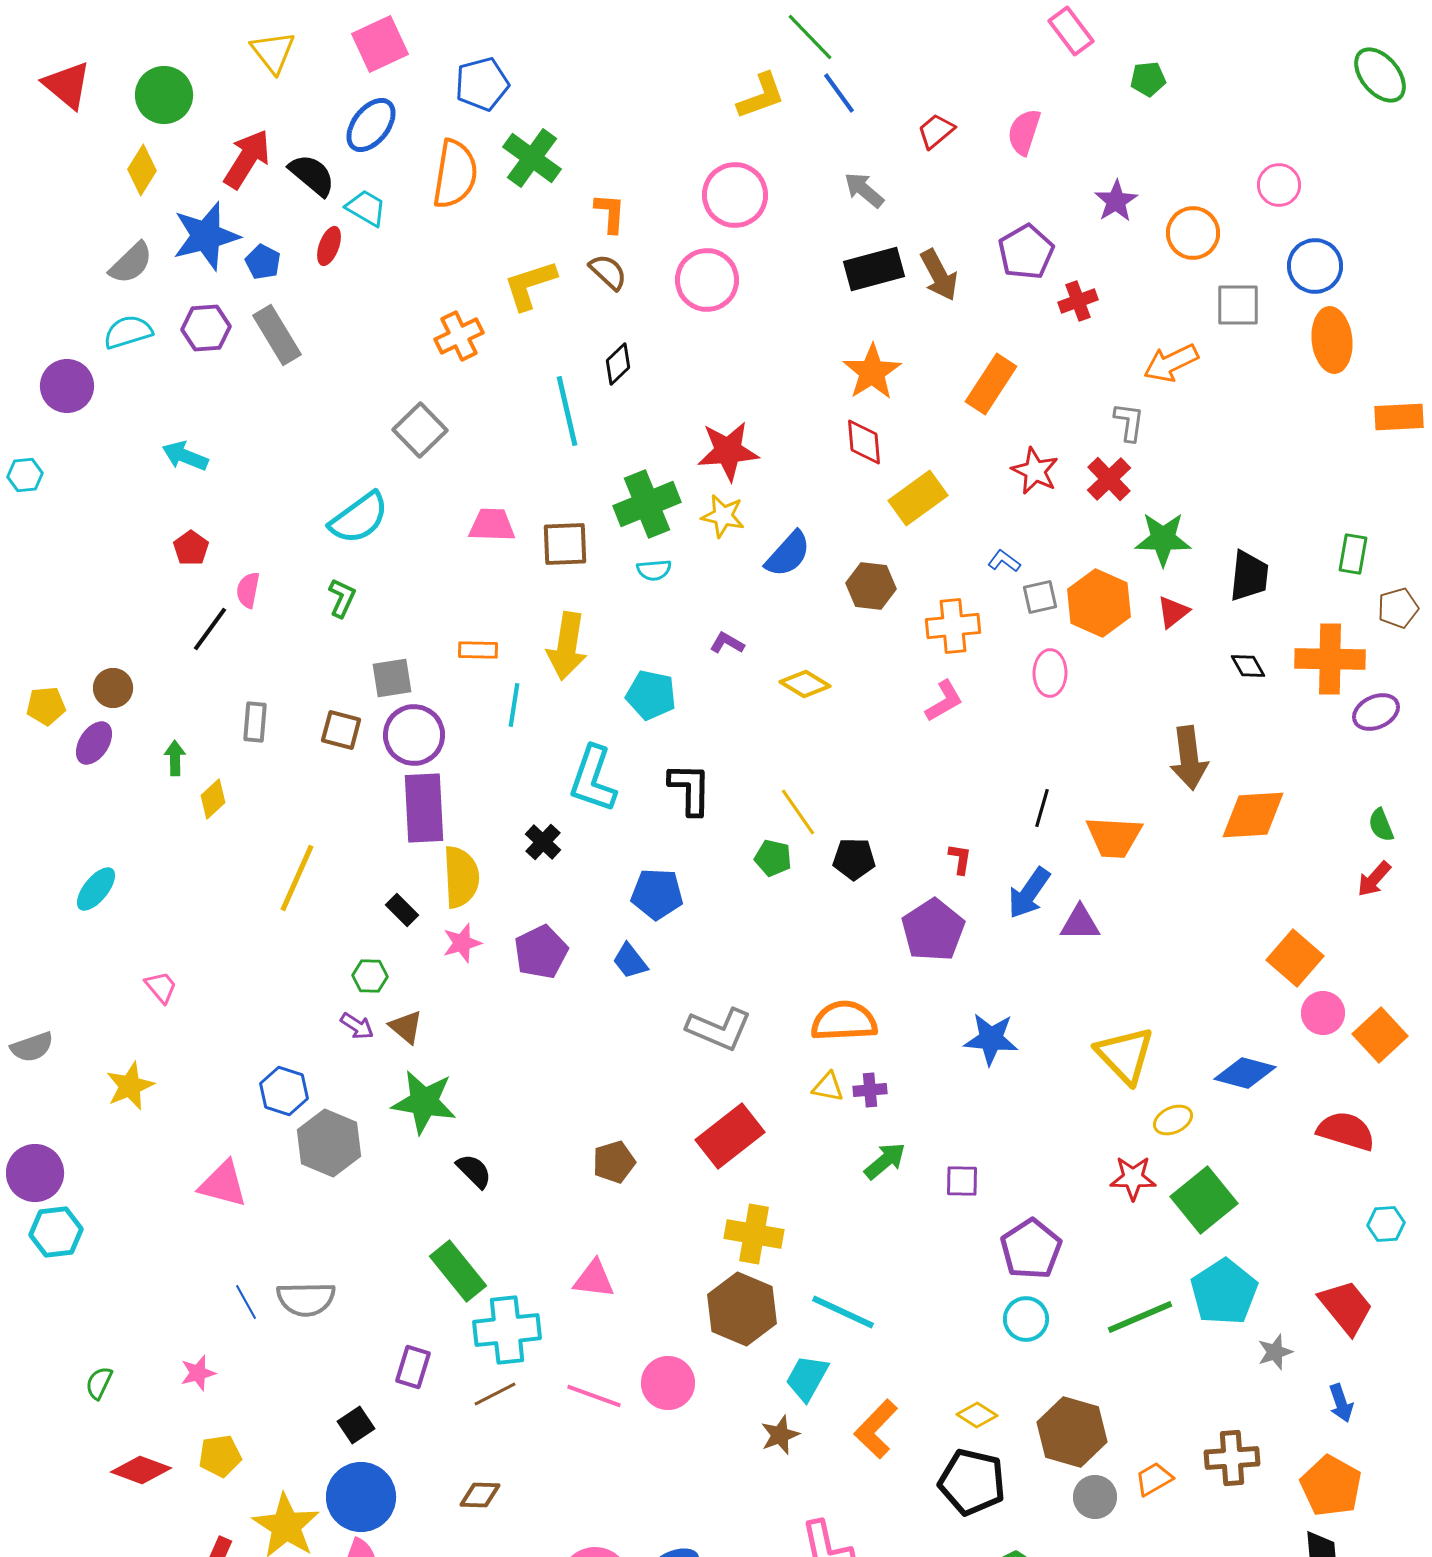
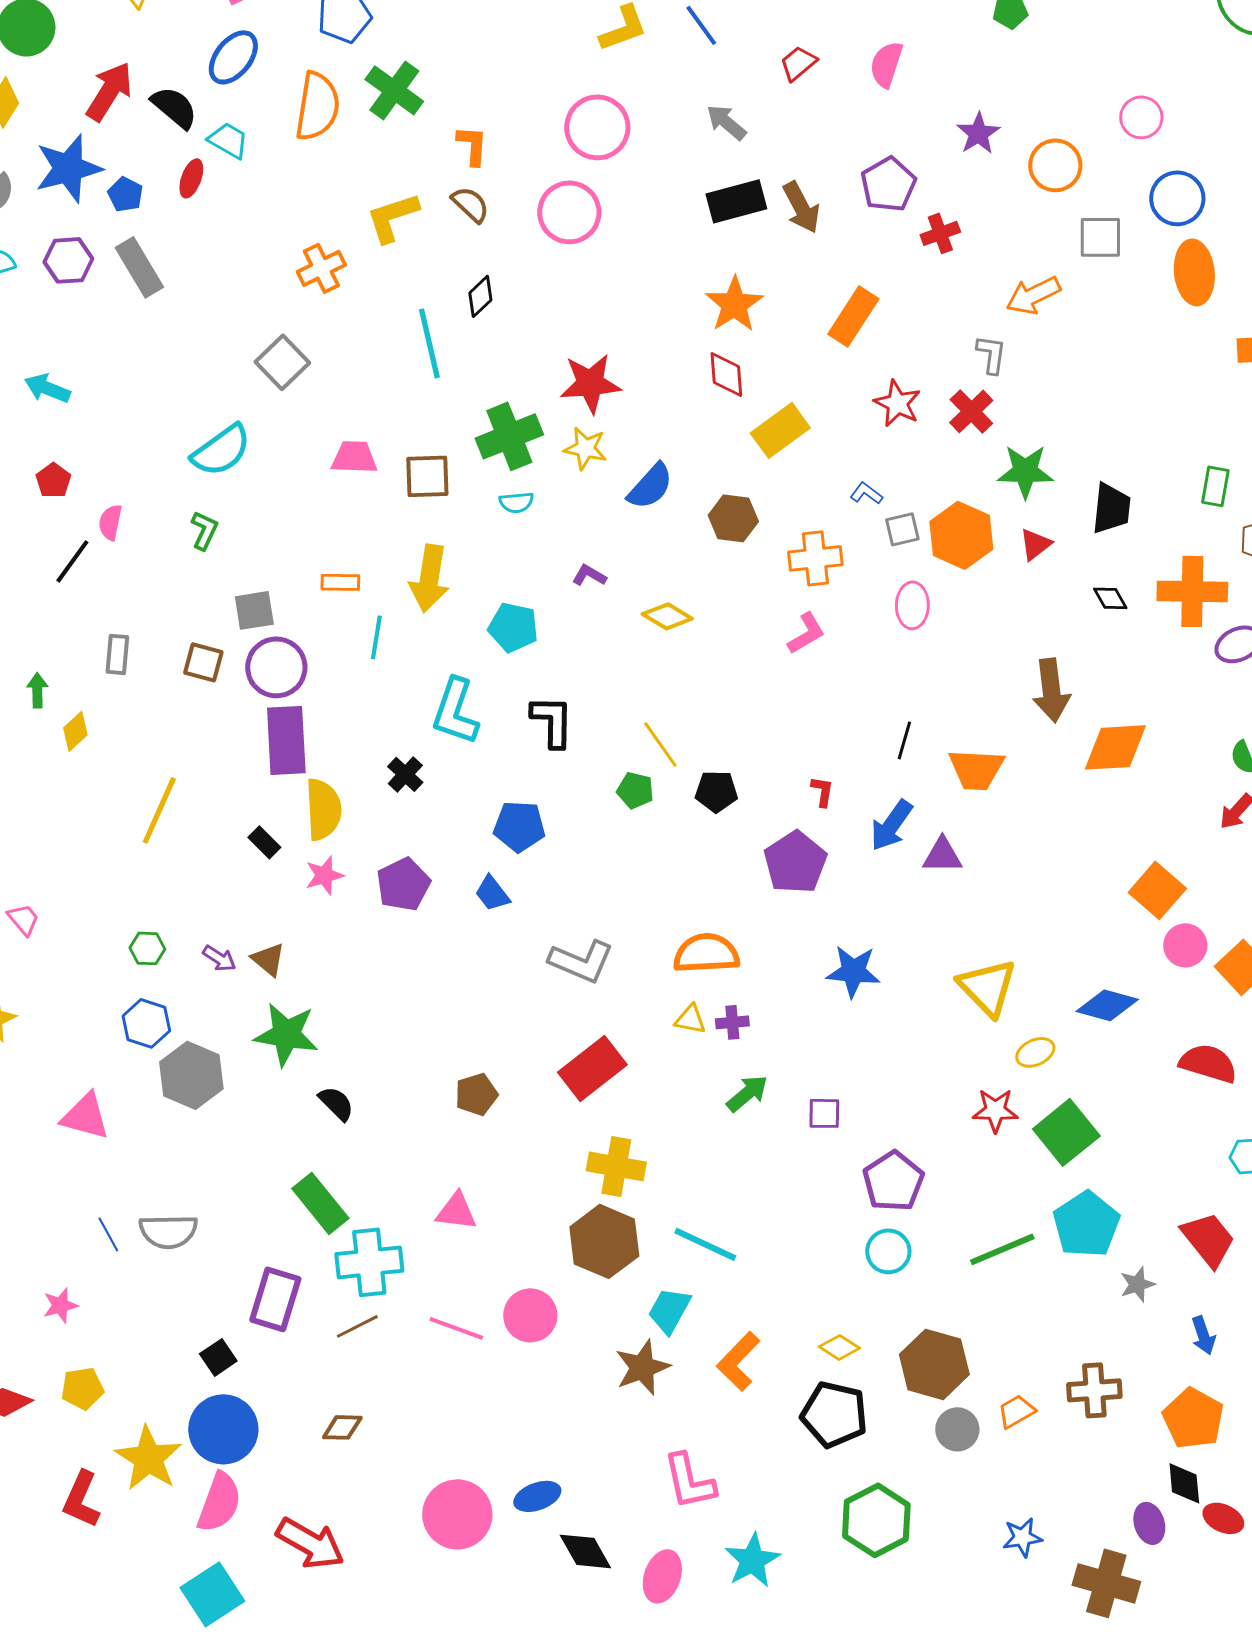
green hexagon: (370, 976) -> (147, 948), moved
purple rectangle: (413, 1367) -> (275, 1299), size x1.5
brown star: (780, 1435) -> (642, 1367), size x1.4

